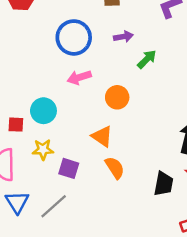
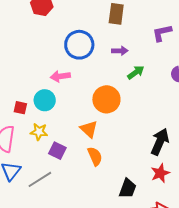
pink arrow: (79, 77) -> (60, 76), moved
orange circle: (117, 97) -> (106, 99), size x1.4
black trapezoid: (164, 184) -> (128, 188), moved

